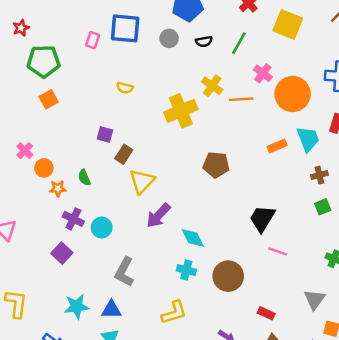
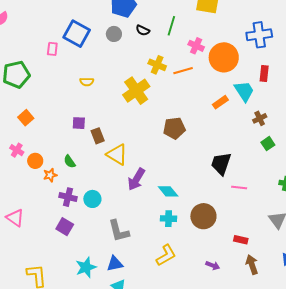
blue square: (125, 28) -> (77, 34), turned 36
black semicircle: (204, 41) -> (143, 30), turned 48
orange square: (49, 99) -> (26, 118), moved
brown rectangle: (124, 154) -> (98, 136), turned -42
yellow triangle: (142, 181) -> (117, 155), turned -30
gray L-shape: (124, 272) -> (119, 231), turned -30

